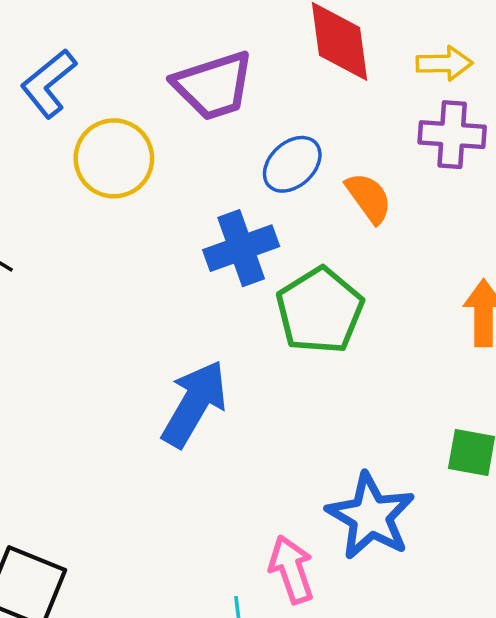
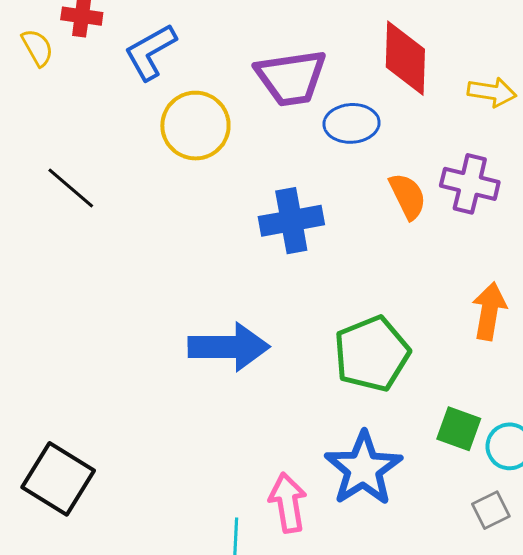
purple cross: (452, 135) -> (470, 184), moved
blue ellipse: (292, 164) -> (352, 123), moved, turned 30
green pentagon: (320, 311) -> (372, 354), moved
blue arrow: (194, 404) -> (229, 347), turned 50

